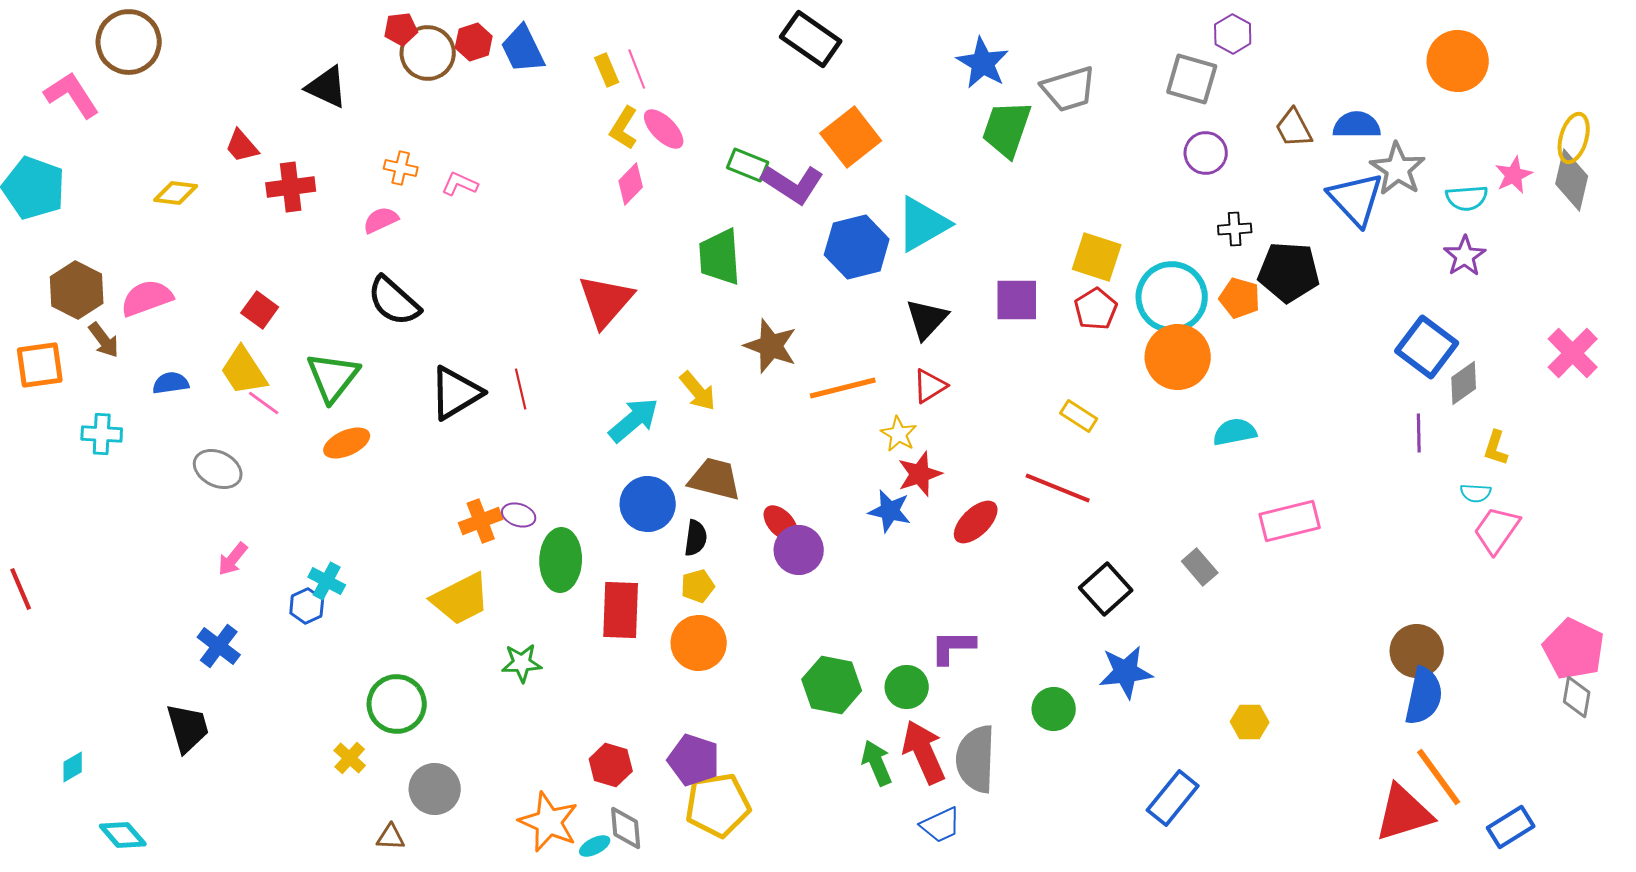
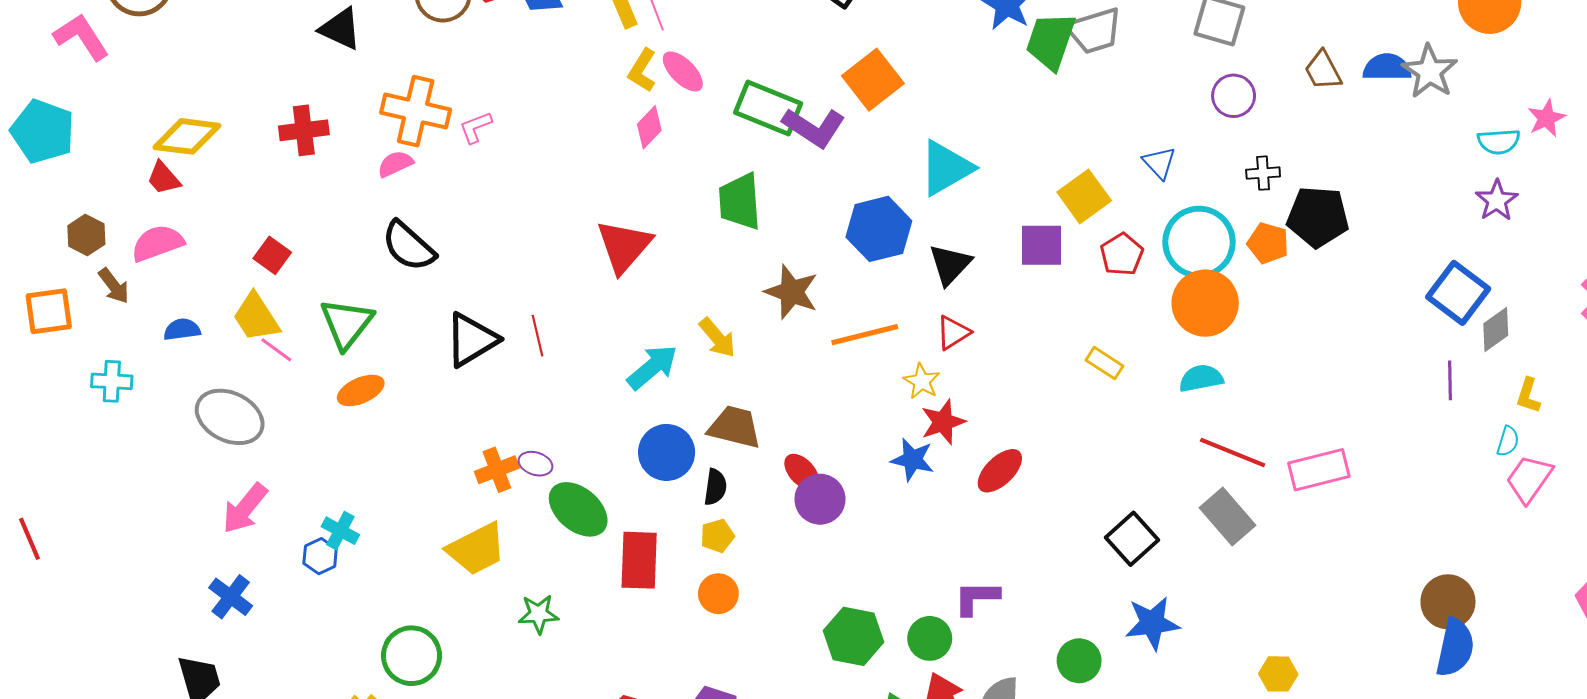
green trapezoid: (1007, 129) -> (1051, 41), moved
red trapezoid: (242, 146) -> (164, 178), moved
green rectangle: (748, 165) -> (768, 108), size x1.6
orange cross: (401, 168) -> (416, 111), size x2.0
gray star: (1398, 169) -> (1430, 71), moved
pink L-shape: (460, 184) -> (476, 127), turned -45
yellow diamond: (176, 193) -> (187, 136), size x1.5
blue triangle: (1356, 199) -> (1159, 163), moved, size x0.6
blue hexagon: (857, 247) -> (879, 229), moved
yellow square: (1097, 257) -> (1084, 196), moved, turned 36
brown hexagon: (77, 290) -> (86, 235), size x0.7
cyan semicircle: (1235, 432) -> (1201, 378), moved
gray ellipse: (218, 469) -> (230, 417), size x1.4
red line: (1058, 488) -> (1233, 452), moved
cyan semicircle: (1476, 493) -> (1508, 441), turned -76
pink arrow: (233, 559) -> (245, 508), size x1.5
green ellipse: (561, 560) -> (578, 509), turned -52
gray rectangle: (1200, 567) -> (1227, 516), size x1.5
orange circle: (699, 643) -> (718, 594), size x0.7

